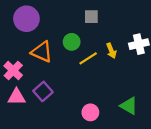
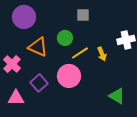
yellow arrow: (111, 51) -> (102, 54), moved
pink triangle: (17, 97) -> (16, 98), moved
pink circle: (90, 112) -> (69, 76), moved, size x1.5

